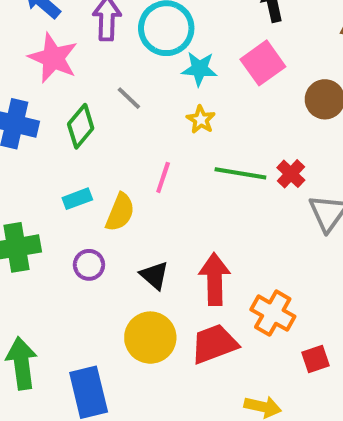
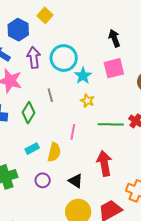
pink square: (263, 63) -> (114, 68), turned 30
cyan star: (199, 69) -> (83, 76), turned -30
gray line: (129, 98) -> (50, 95), turned 40
red arrow: (215, 279) -> (104, 163), moved

